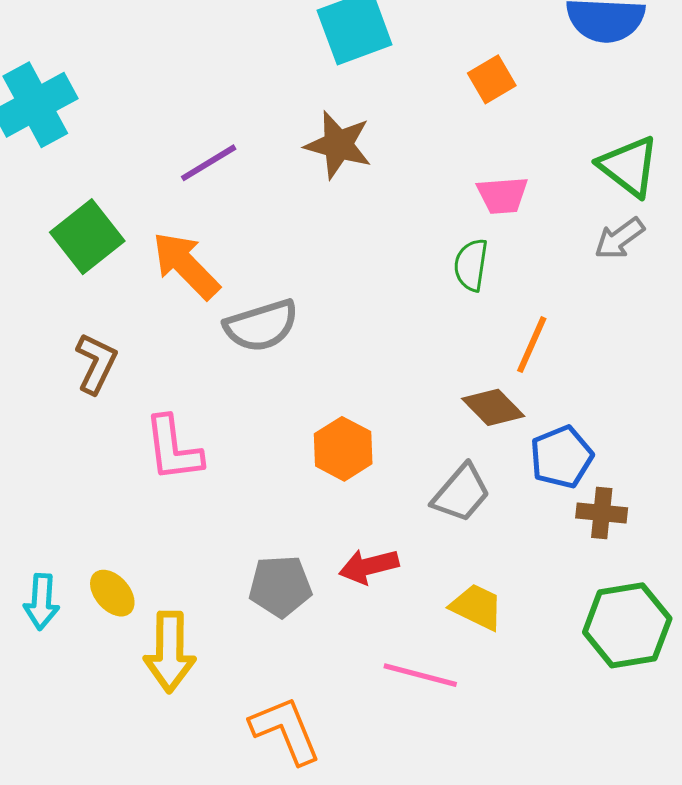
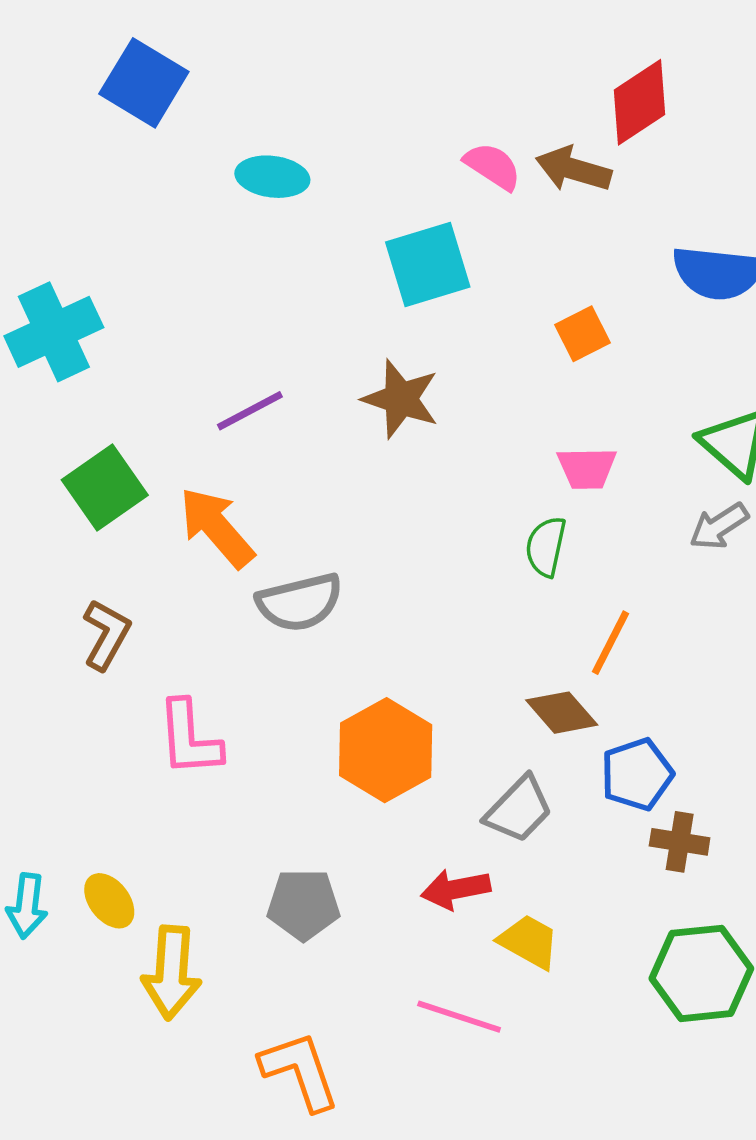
orange hexagon: (343, 449) -> (386, 750), size x1.4
red arrow: (369, 566) -> (456, 889), moved

